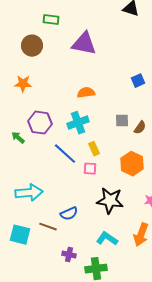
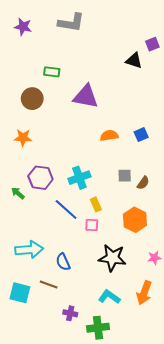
orange semicircle: (86, 93) -> (109, 136), moved
blue semicircle: (69, 214) -> (63, 262), moved, turned 90

